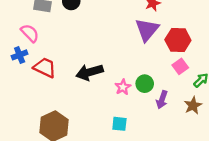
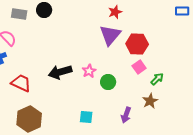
red trapezoid: (45, 68) -> (21, 83), moved
pink star: (123, 87) -> (89, 71), moved
purple arrow: (162, 100) -> (126, 115), moved

